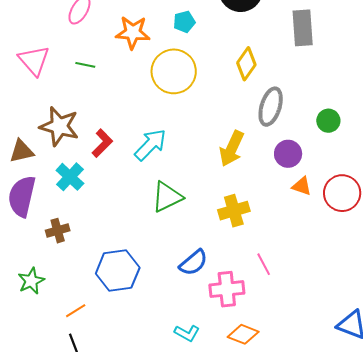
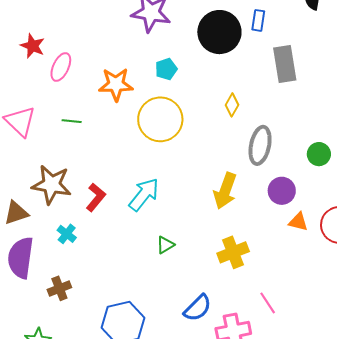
yellow diamond: (246, 64) -> (232, 105), size x0.7
cyan cross: (70, 177) -> (67, 234), size x0.7
green triangle: (167, 197) -> (165, 245), size x0.6

